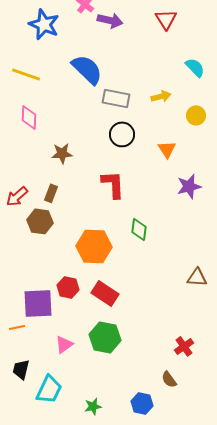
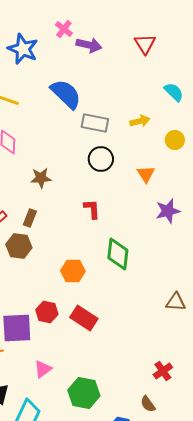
red L-shape: (113, 184) -> (92, 209), size x0.7
green diamond: (139, 229) -> (118, 254), size x1.4
orange hexagon: (94, 246) -> (73, 271), size x0.7
green hexagon: (105, 337) -> (84, 393), moved

